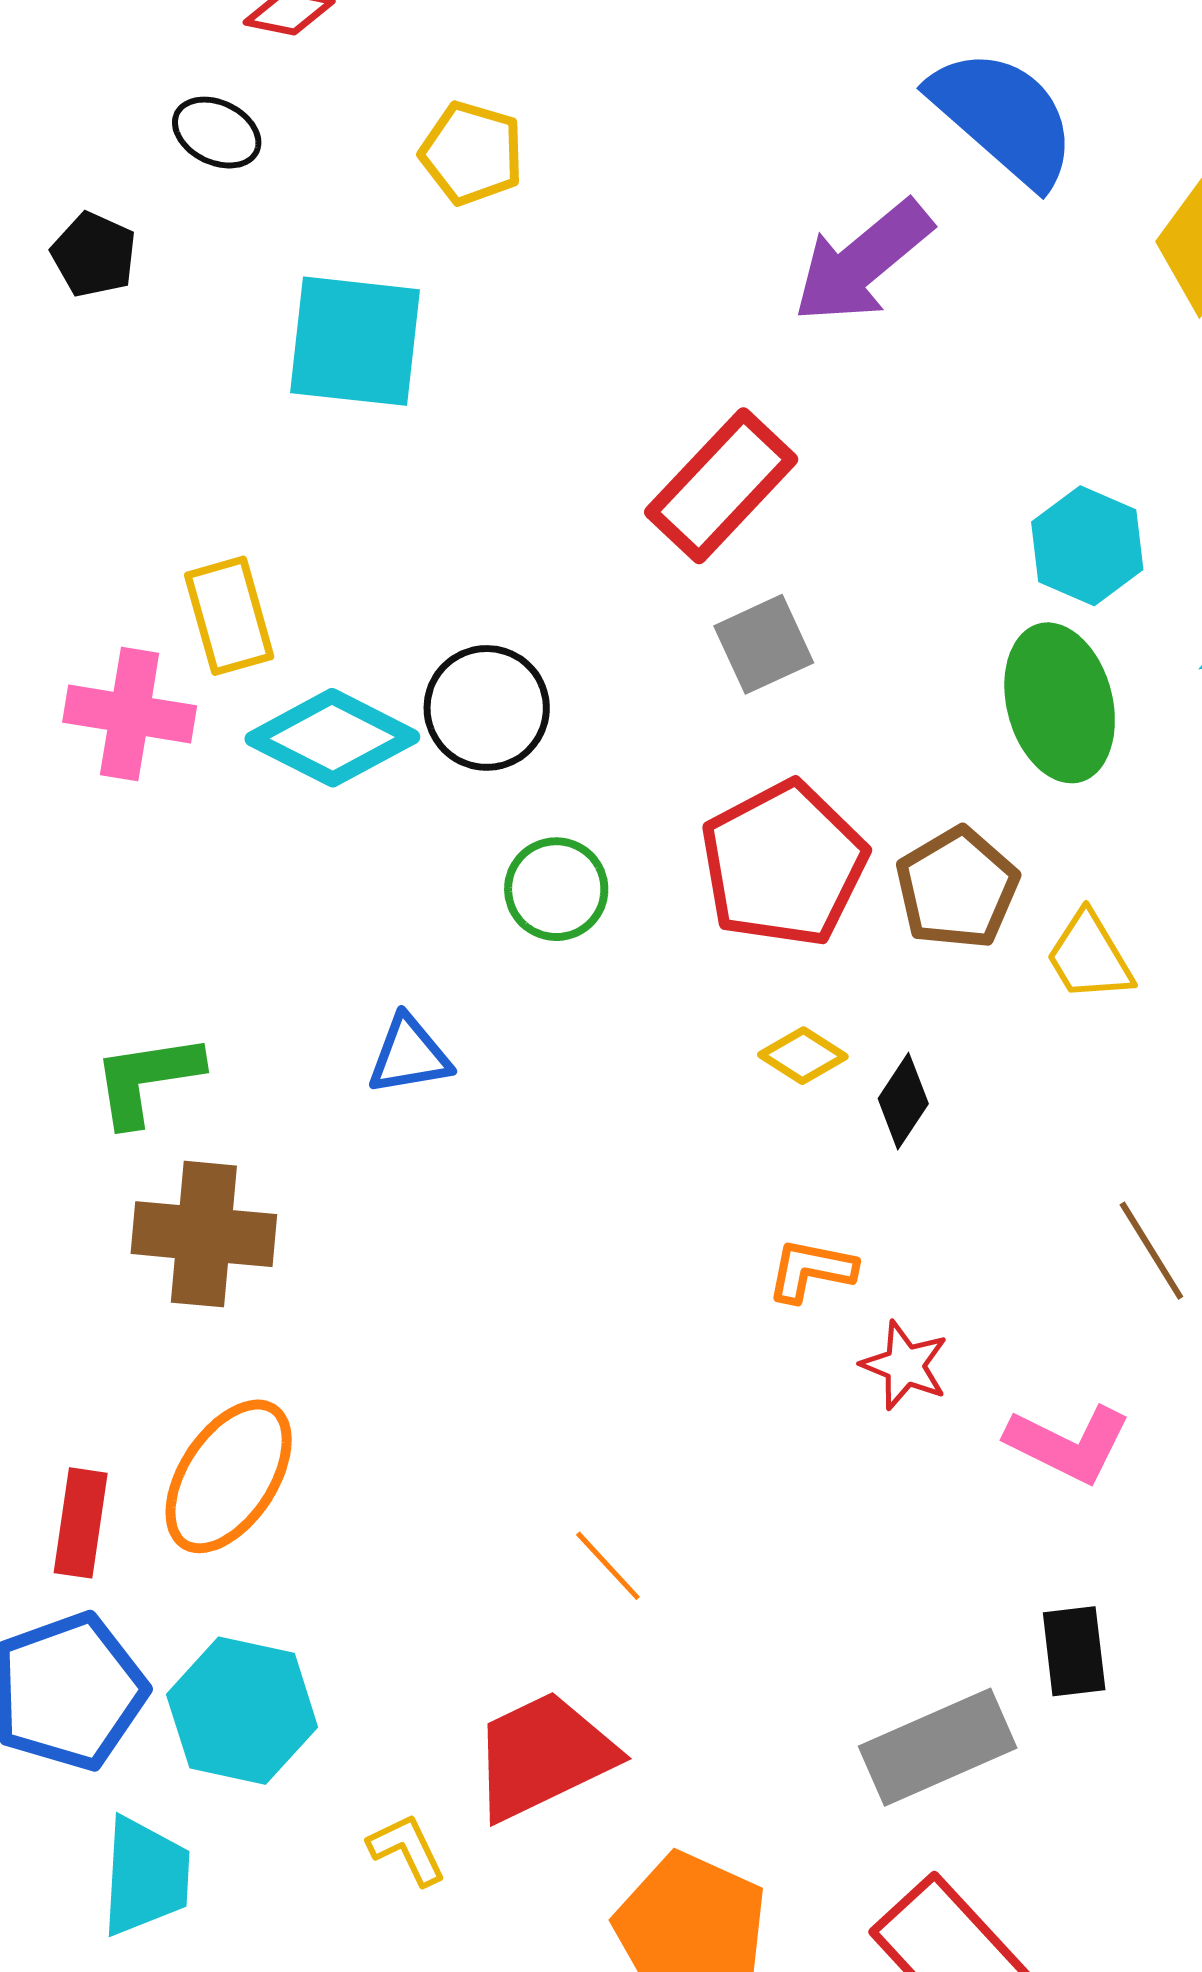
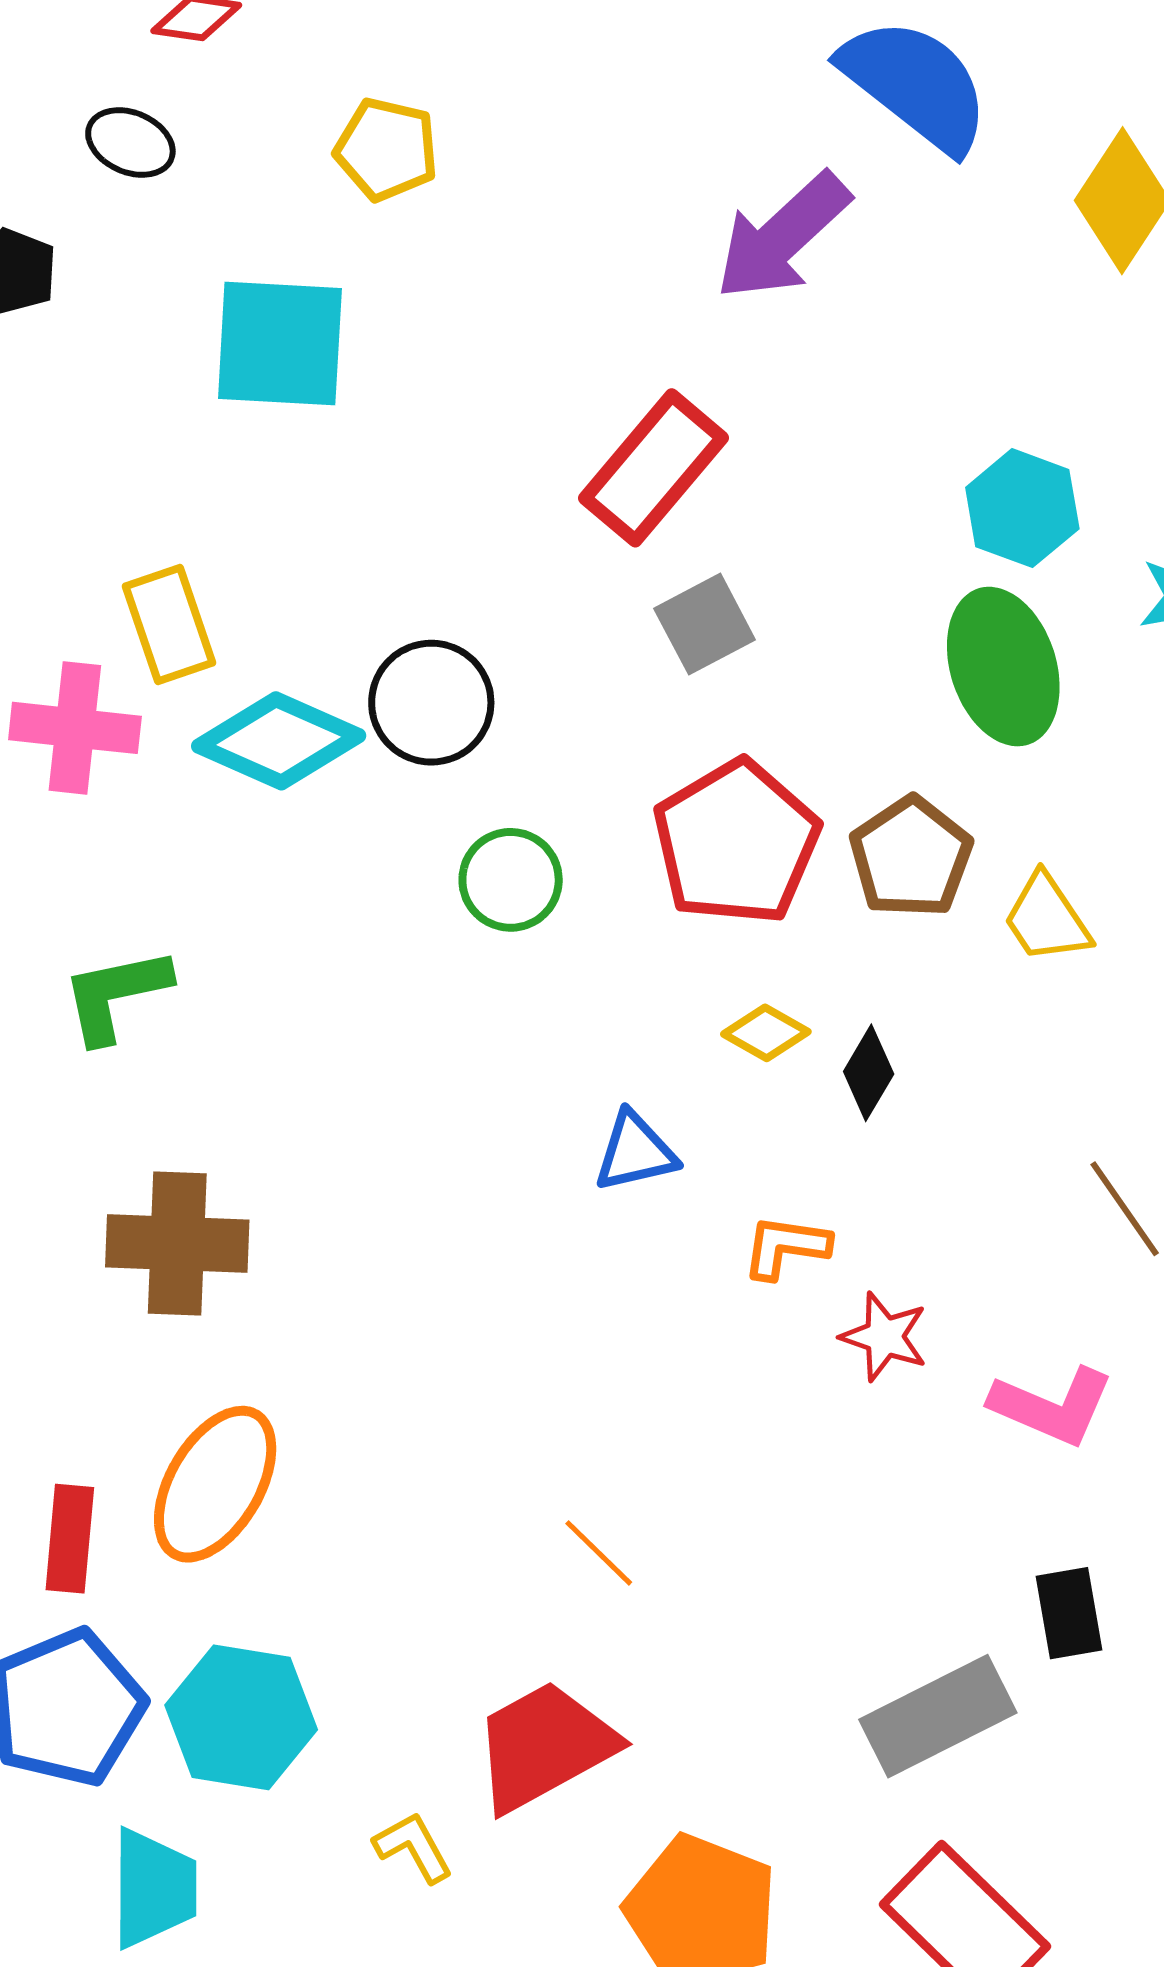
blue triangle: (409, 1055) -> (635, 1152), moved
green L-shape: (147, 1079) -> (116, 995), moved

